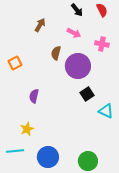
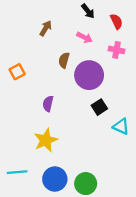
red semicircle: (102, 10) -> (116, 21), moved
purple semicircle: (34, 96) -> (48, 104), moved
yellow star: (27, 129) -> (46, 140), moved, size x1.5
green circle: (88, 161) -> (86, 184), moved

